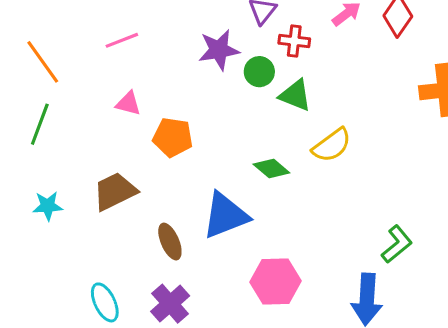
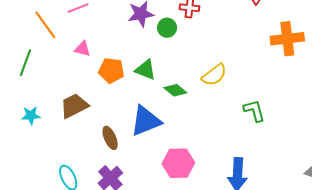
orange line: (43, 62) -> (45, 25), moved
green triangle: (295, 95) -> (145, 70), moved
green L-shape: (397, 244) -> (254, 111), moved, turned -65

